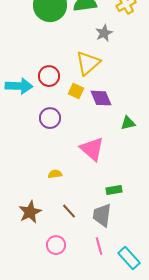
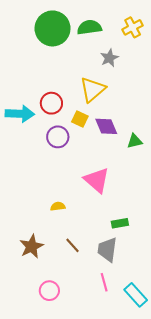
purple circle: (50, 118) -> (58, 137), moved
green triangle: (128, 123) -> (135, 141), moved
pink circle: (56, 245) -> (49, 291), moved

